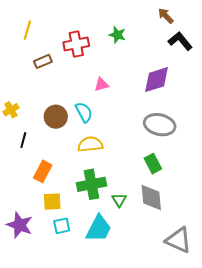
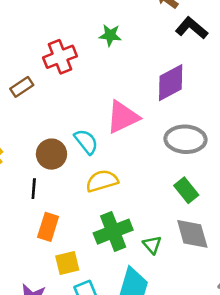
pink triangle: (101, 85) -> (123, 117), moved, size x1.8
black line: (23, 140) -> (34, 189), moved

